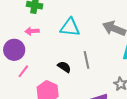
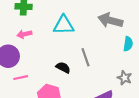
pink line: (23, 71) -> (21, 78), turned 48

